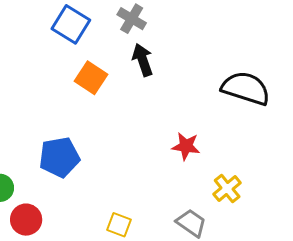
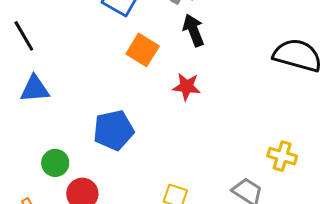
red star: (186, 146) -> (187, 87), moved
yellow cross: (227, 188) -> (282, 156), turned -32

